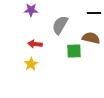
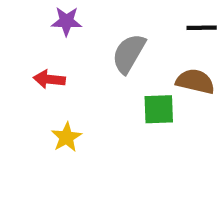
red arrow: (35, 44) -> (49, 79), moved

